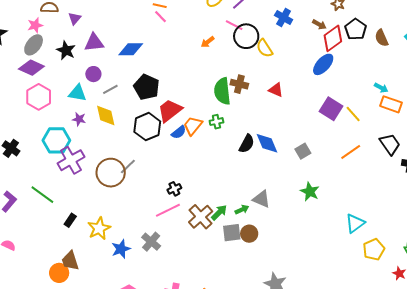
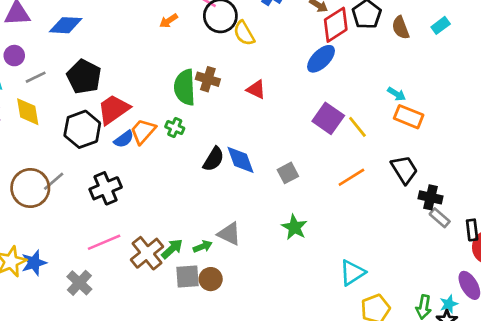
green cross: (216, 122) -> (175, 128), turned 32
black cross: (174, 189) -> (106, 188), moved, size x1.6
blue star: (121, 249) -> (34, 263), moved

